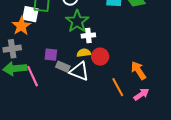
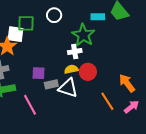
green star: (77, 21) -> (83, 35), moved
gray rectangle: (63, 67) -> (51, 84), turned -32
pink line: (33, 76) -> (30, 105), moved

